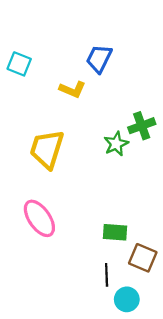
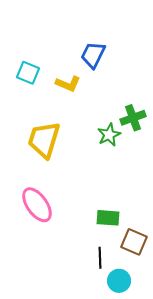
cyan square: (19, 64) -> (28, 73), moved

